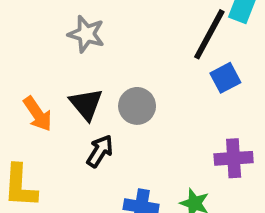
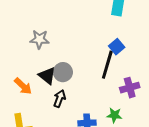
black line: (209, 34) -> (107, 65), moved
gray circle: (137, 106) -> (63, 72), moved

